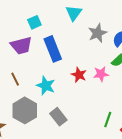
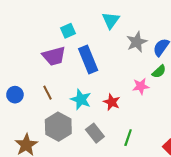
red star: (79, 75) -> (112, 102), moved
green line: (108, 120) -> (128, 138), moved

